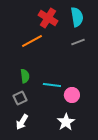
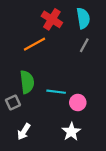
gray line: (78, 42) -> (84, 45), turned -40
green semicircle: (25, 76) -> (27, 82), size x1.5
gray square: (20, 98) -> (13, 103), moved

